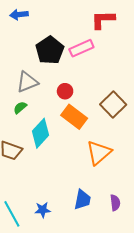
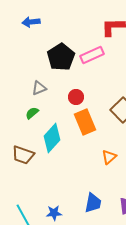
gray triangle: (27, 82) -> (39, 88), size x0.7
orange rectangle: (74, 117) -> (85, 122), turned 30
orange triangle: (99, 153) -> (109, 157), size x0.6

